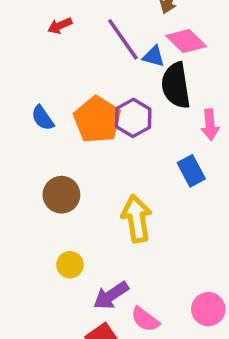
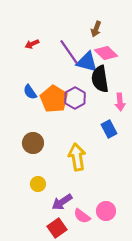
blue triangle: (154, 56) -> (87, 62), size x1.6
blue semicircle: (43, 118) -> (30, 92), moved
pink circle: (208, 309) -> (106, 211), moved

